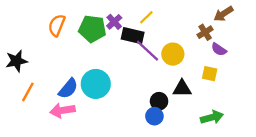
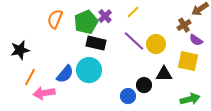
green pentagon: (92, 29) -> (86, 22), turned -30
black rectangle: (133, 36) -> (96, 43), moved
yellow square: (210, 74) -> (188, 61), size x1.5
pink arrow: (62, 110) -> (44, 93), moved
blue circle: (154, 116) -> (128, 96), moved

